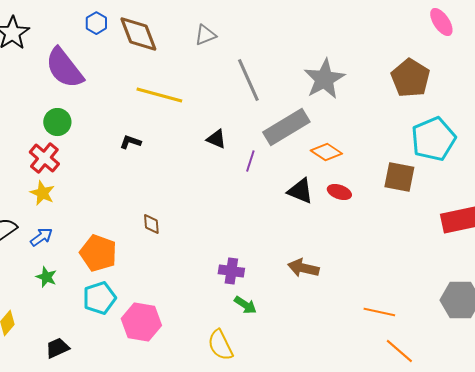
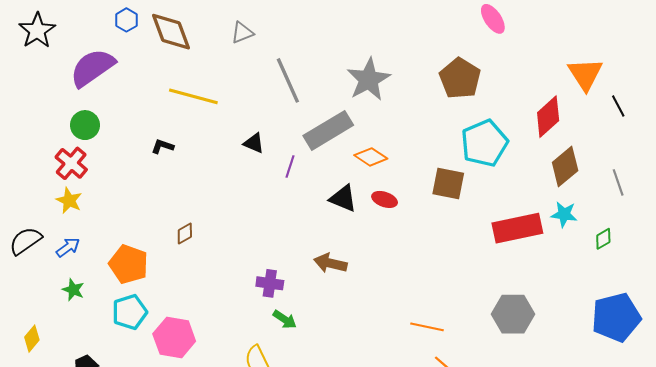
purple semicircle: (64, 68) -> (92, 68), turned 93
brown diamond: (151, 224) -> (185, 233), turned 65
brown arrow: (303, 268) -> (330, 263), moved

